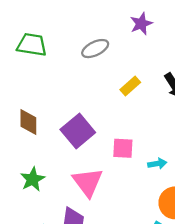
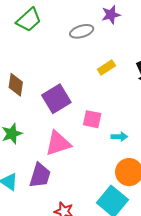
purple star: (141, 24) -> (111, 15), moved
green trapezoid: (32, 45) -> (29, 20), turned 120
pink triangle: (88, 182) -> (58, 143), turned 40

